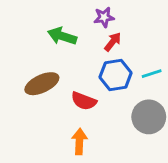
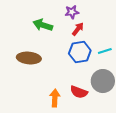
brown ellipse: (42, 84) -> (29, 58), turned 30
red semicircle: (84, 101) -> (79, 92), moved

